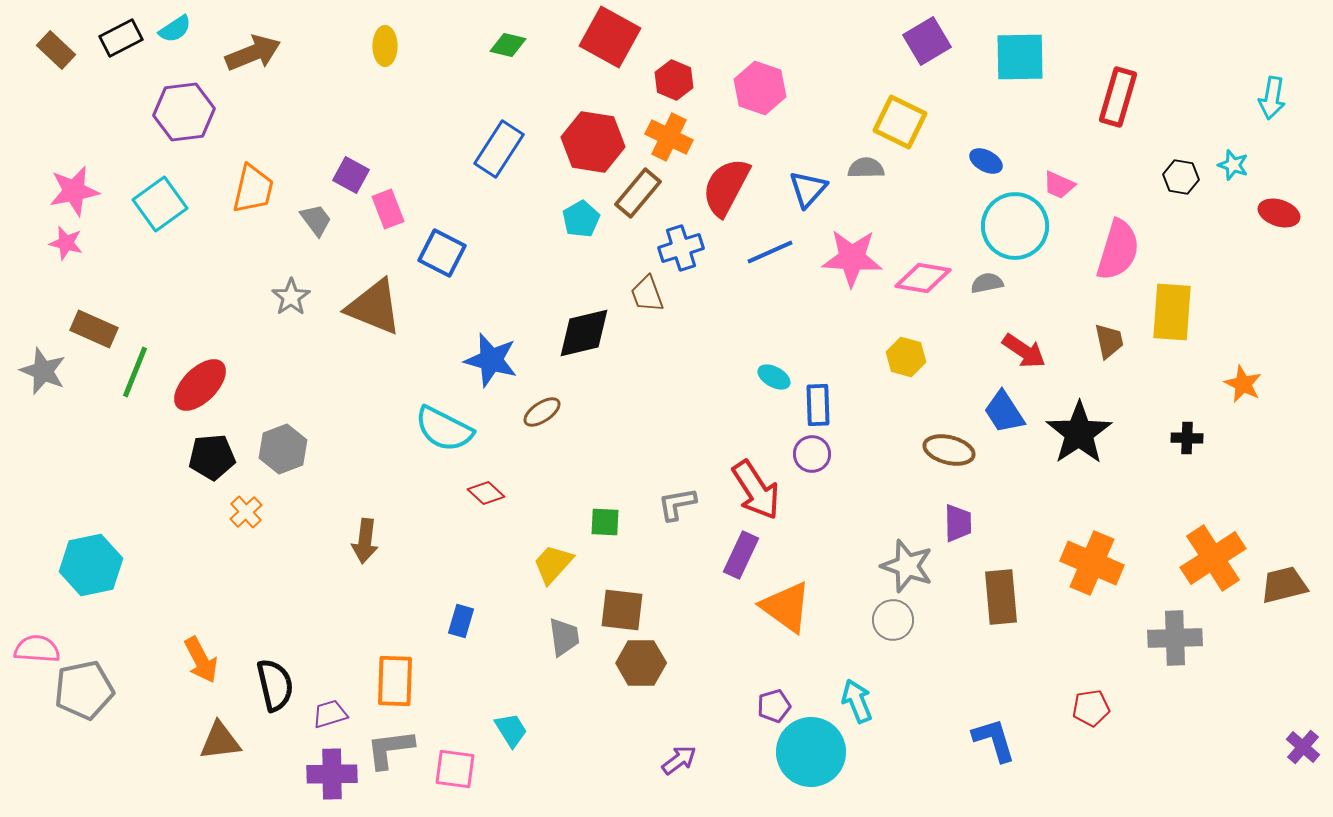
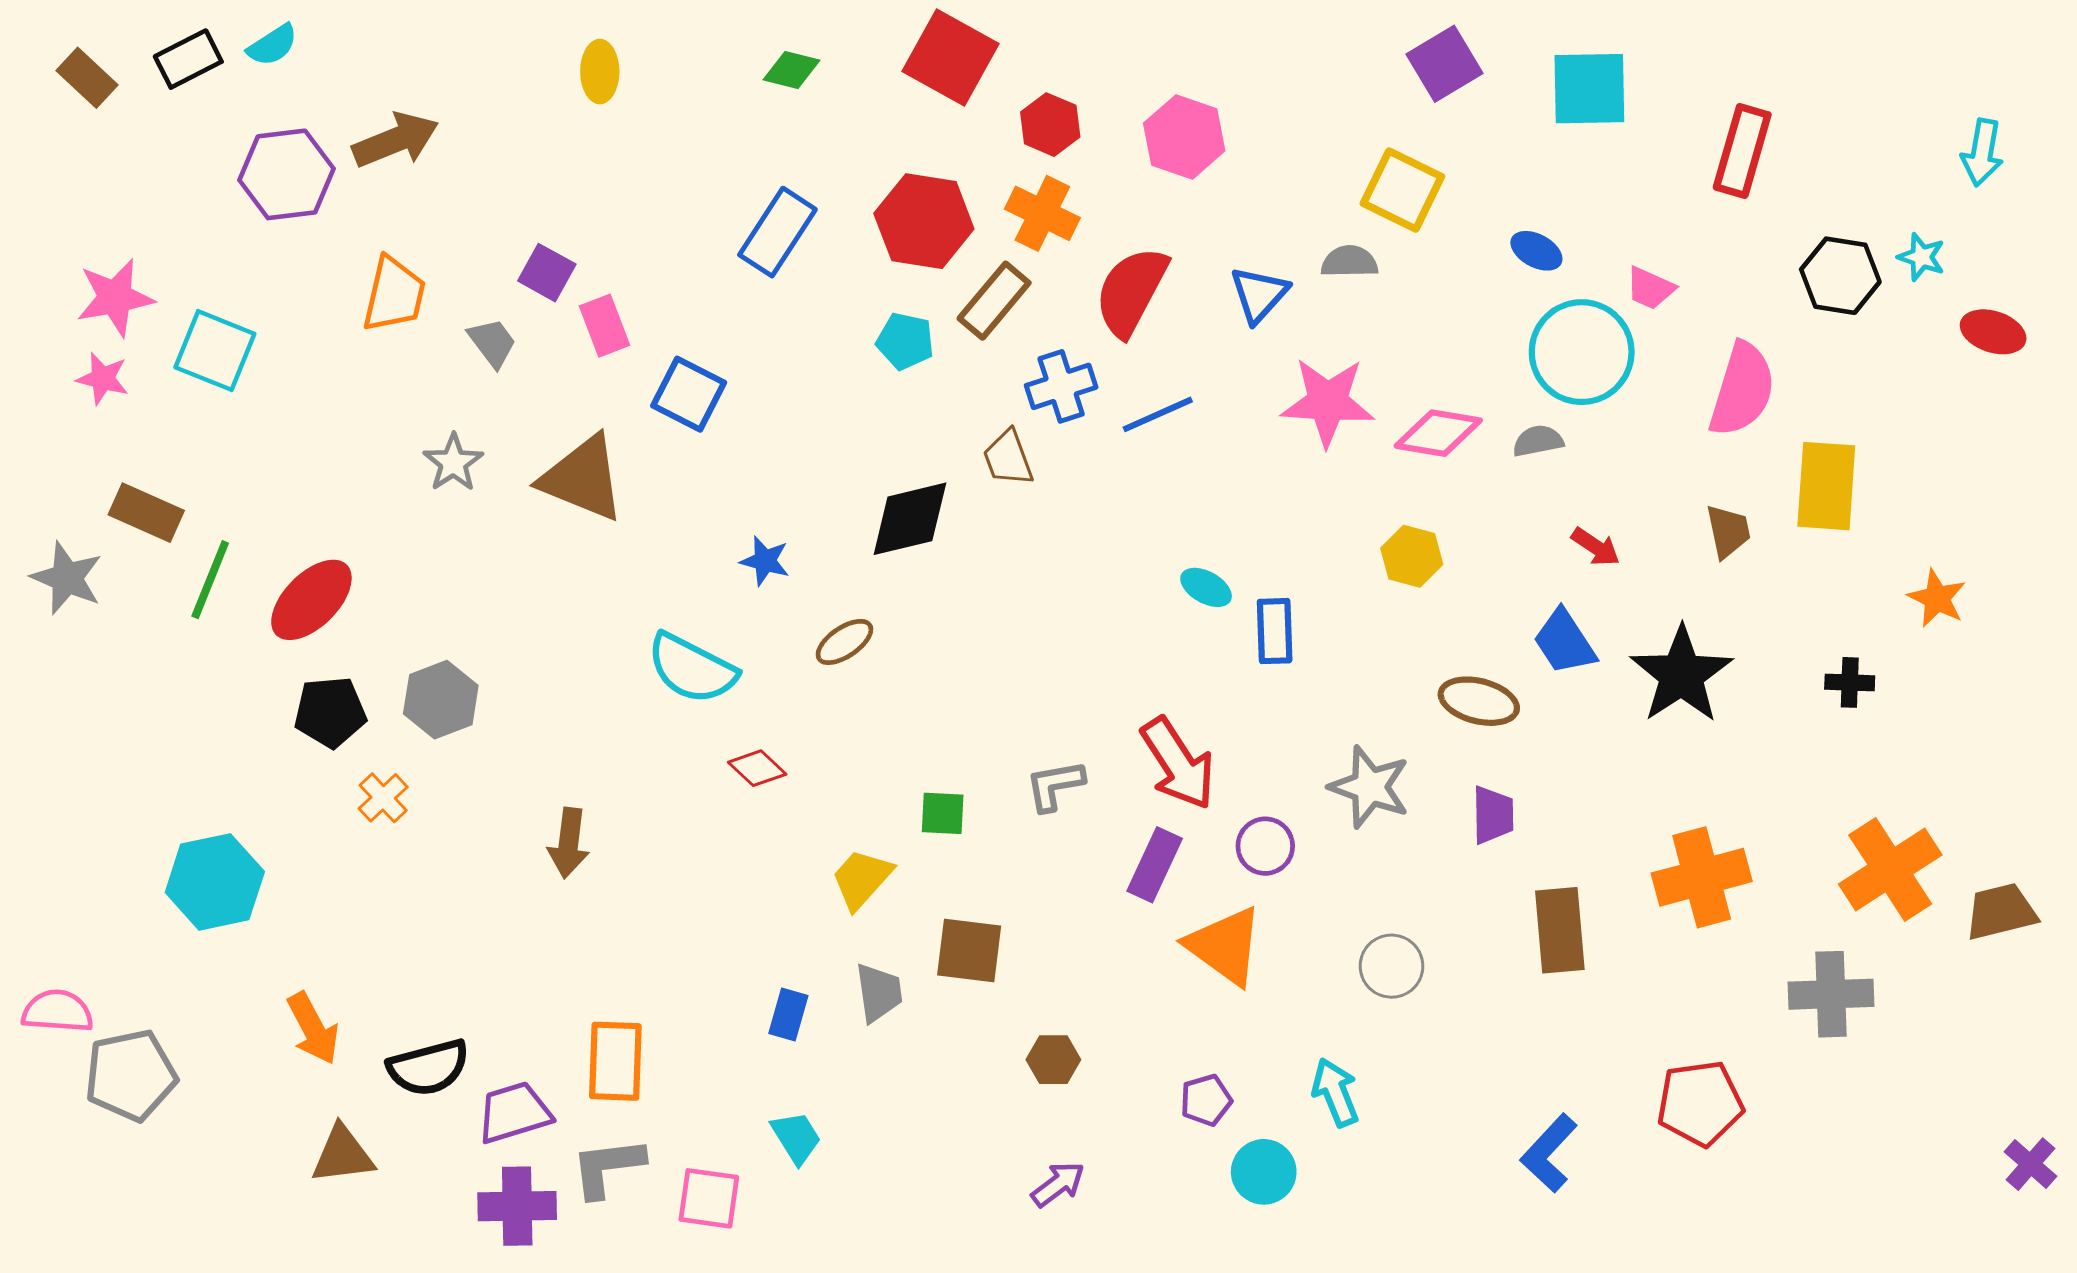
brown arrow: (253, 53) -> (396, 140), moved
black hexagon: (1181, 177) -> (1840, 276), size x1.4
cyan square: (160, 204) -> (215, 351), moved, turned -32
cyan pentagon: (581, 219) -> (905, 341), turned -30
blue line: (770, 252) -> (1158, 414), moved
red arrow: (1024, 351) -> (1596, 547), size x0.7
blue star: (491, 360) -> (765, 561), size x0.6
purple circle: (812, 454) -> (1265, 846), moved
orange cross: (1092, 563) -> (1702, 877), turned -38
cyan hexagon: (91, 565) -> (215, 882), moved
gray star: (907, 566) -> (1370, 787), moved
blue rectangle: (461, 621) -> (788, 1014), moved
brown hexagon: (641, 663) -> (1053, 1060), moved, size x0.7
black semicircle: (275, 685) -> (428, 1067), turned 88
red pentagon: (1091, 708) -> (1700, 1103), size x1.5
purple trapezoid: (330, 714) -> (514, 1113), size x1.4
blue L-shape: (994, 740) -> (1549, 1153), turned -120
cyan circle: (811, 752) -> (1264, 1172), size x0.6

